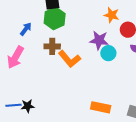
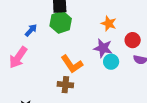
orange star: (112, 15) -> (109, 23), moved
brown cross: (52, 46) -> (65, 85), moved

